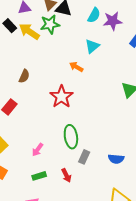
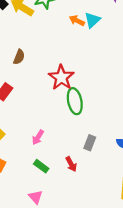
orange arrow: (76, 67) -> (77, 21), moved
green ellipse: (71, 137) -> (75, 101), moved
green rectangle: (39, 176) -> (41, 166), turned 56

